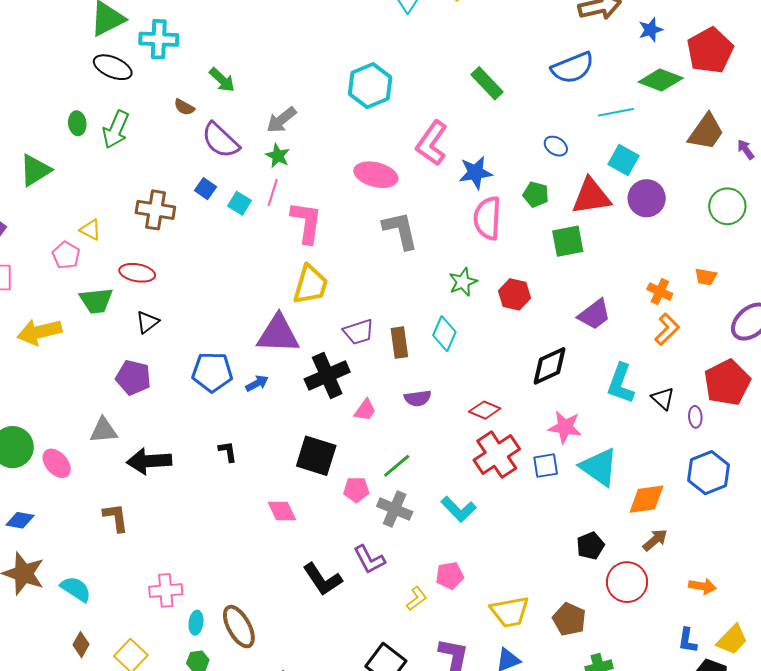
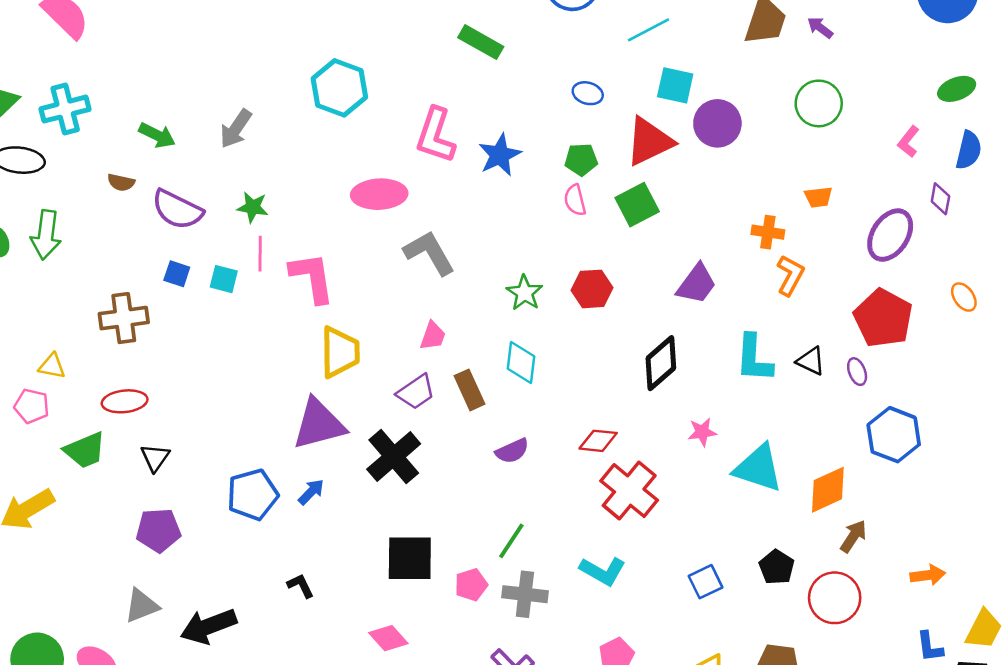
gray arrow: (281, 120) -> (236, 129), moved
pink semicircle: (487, 218) -> (575, 200), moved, size x0.6
pink trapezoid: (365, 410) -> (433, 336), moved
pink star: (565, 427) -> (702, 432), size x0.7
blue square: (546, 466) -> (705, 582), moved

